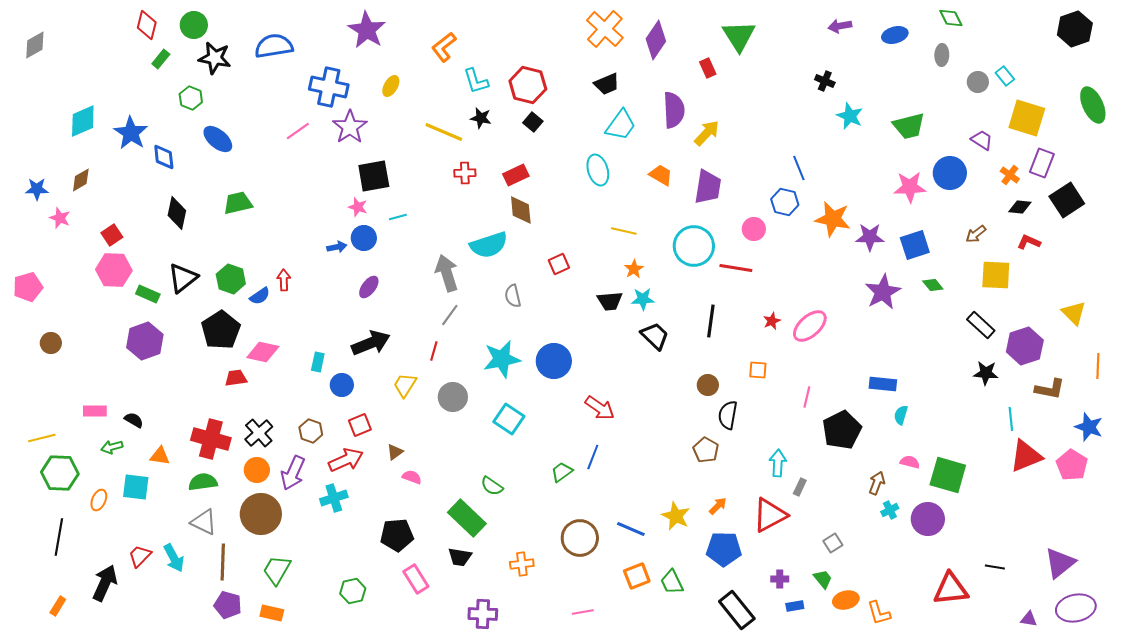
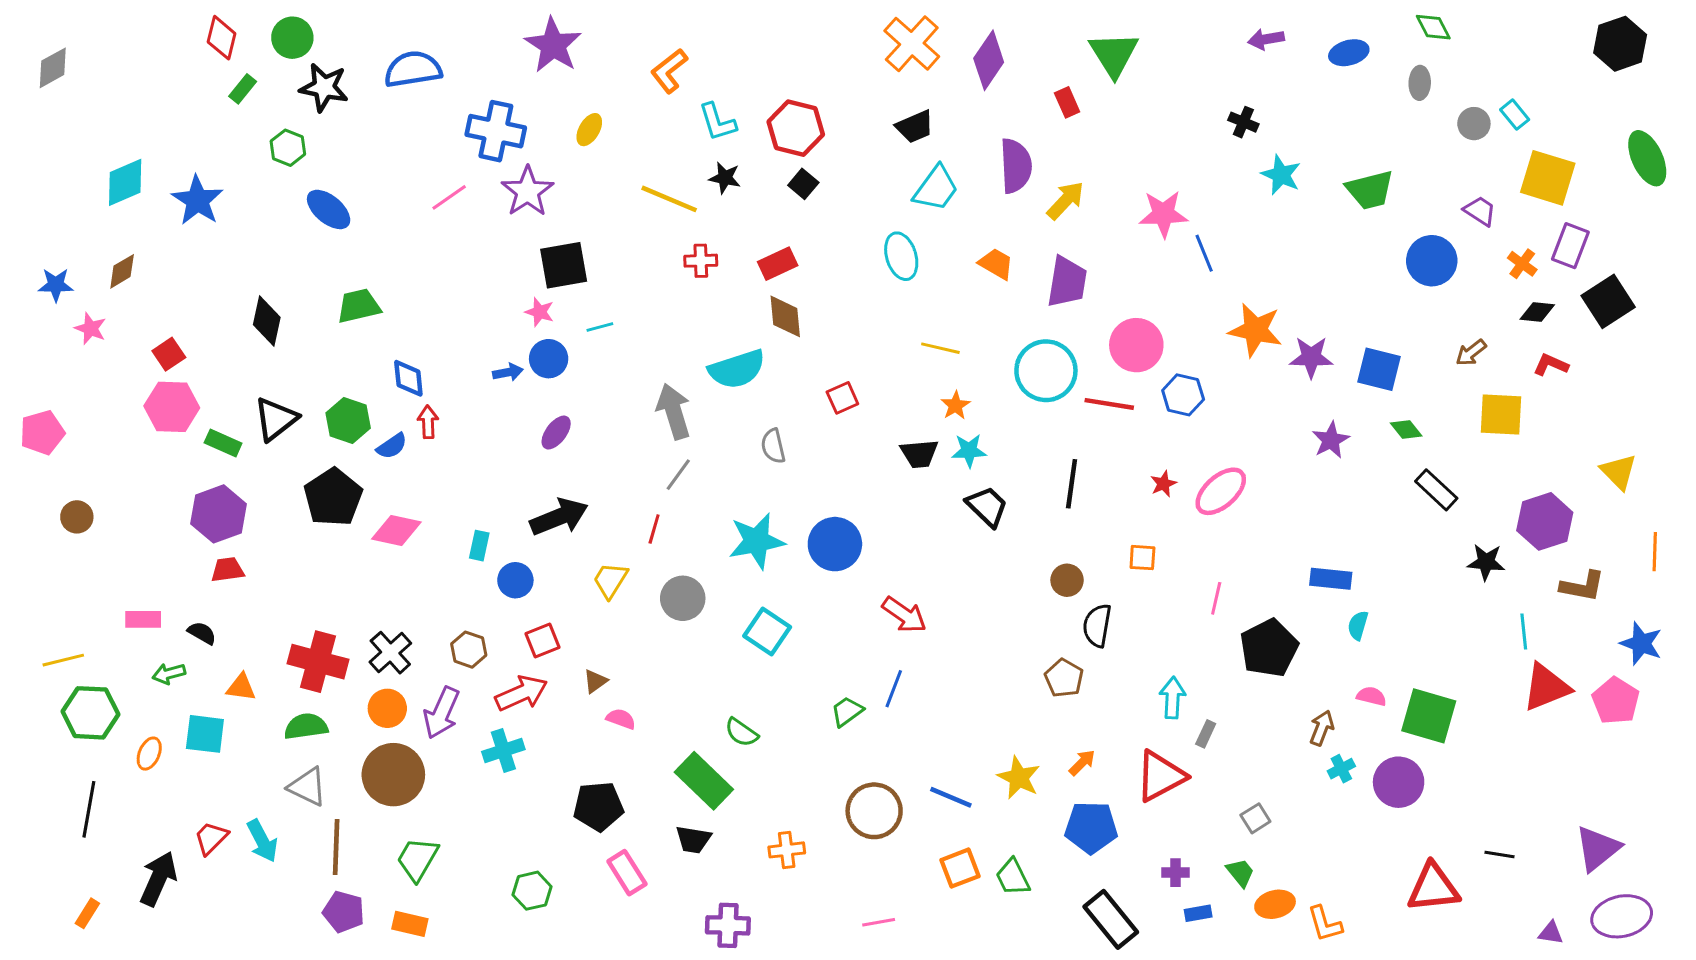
blue diamond: (164, 157) -> (408, 378), moved
pink star: (910, 187) -> (1163, 214), moved
blue hexagon: (785, 202) -> (1183, 395), moved
pink circle: (754, 229) -> (1136, 345), size x1.5
blue square: (915, 245) -> (1379, 369), turned 32
purple star: (883, 292) -> (1331, 440), size x0.7
black rectangle: (981, 325) -> (1436, 490), moved
red trapezoid: (236, 378) -> (228, 570), moved

